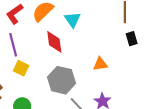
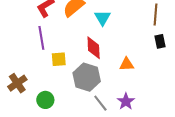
red diamond: (54, 42) -> (94, 48), moved
yellow square: (21, 68) -> (59, 59), moved, turned -35

